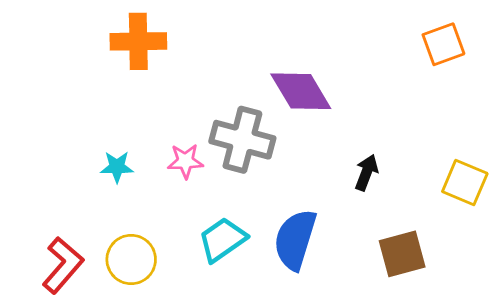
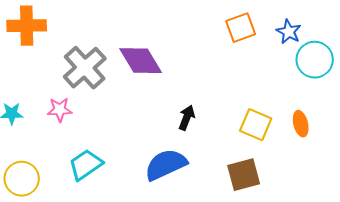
gray cross: (242, 140) -> (85, 68), moved, turned 33
blue semicircle: (295, 240) -> (166, 165), moved, turned 48
brown square: (402, 254) -> (244, 175), moved

